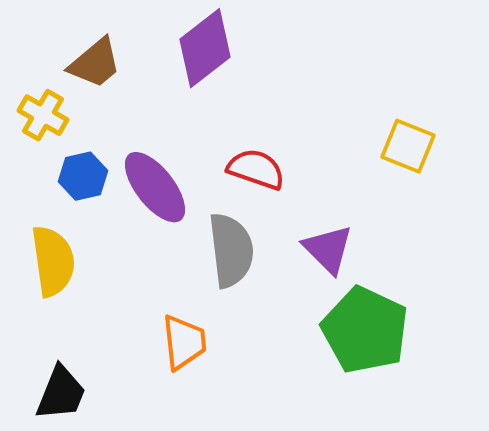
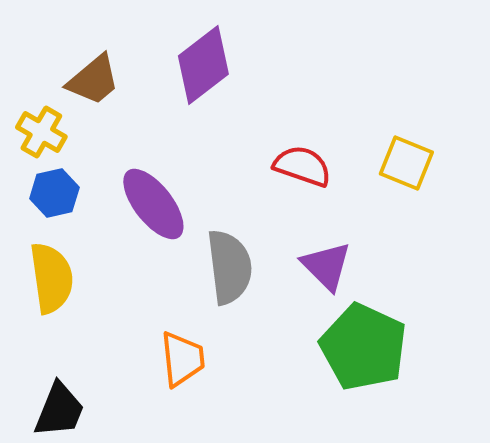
red semicircle: (256, 169) -> (302, 166), moved
blue hexagon: (83, 176) -> (54, 193), moved

